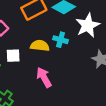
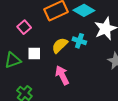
yellow semicircle: (40, 46) -> (60, 45), turned -54

